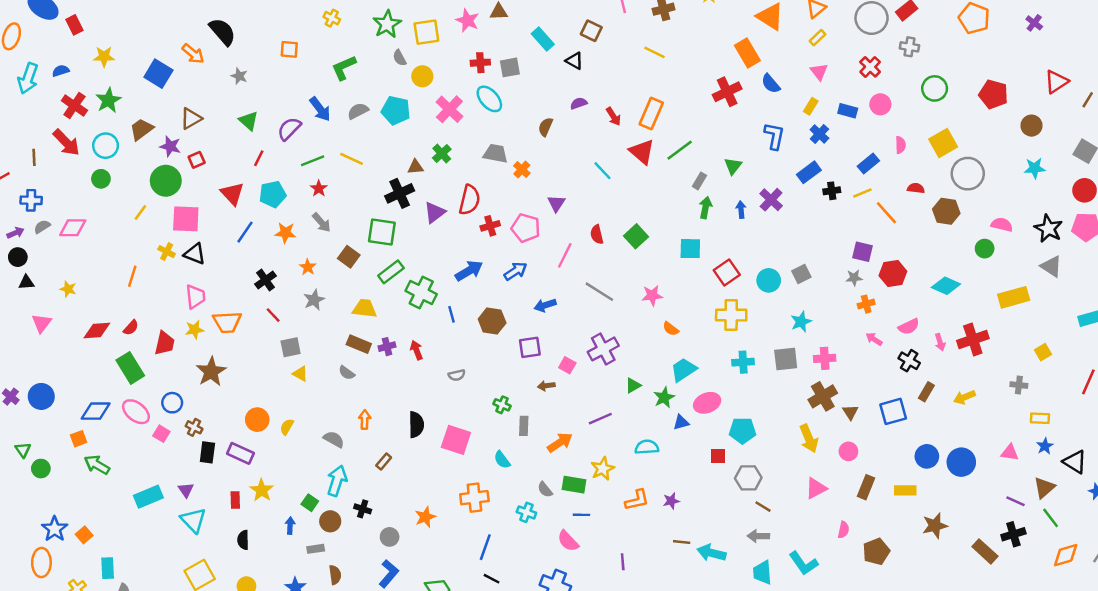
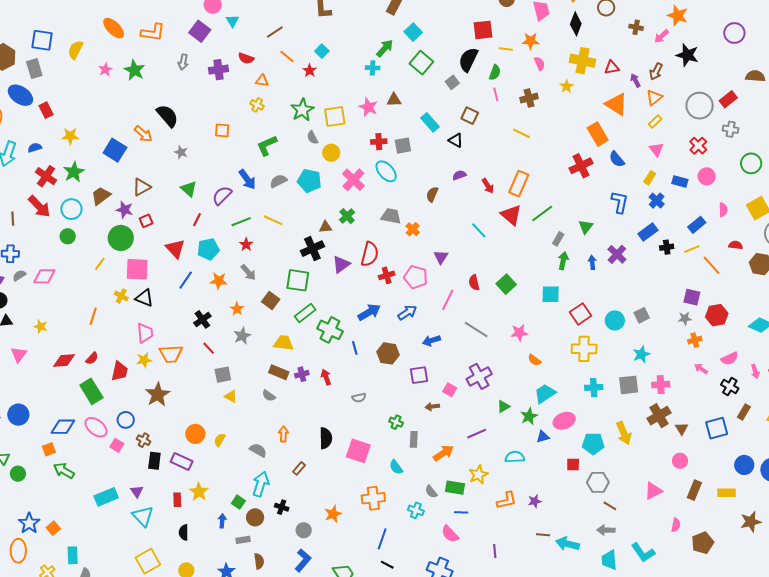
yellow arrow: (809, 439) -> (624, 433), moved

